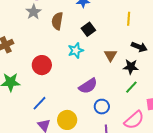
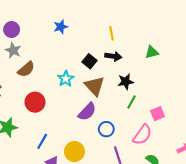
brown semicircle: (57, 21) -> (26, 69), moved, turned -126
black square: (88, 29) -> (90, 61), moved
black arrow: (139, 47) -> (113, 56), moved
brown triangle: (110, 55) -> (95, 86), moved, size x1.5

